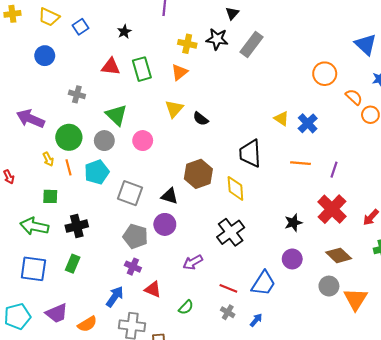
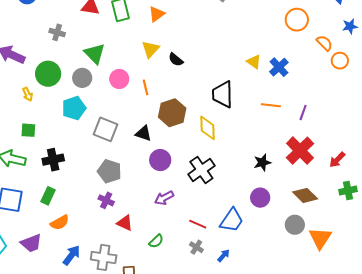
orange line: (68, 167) -> (145, 87), moved
purple circle: (165, 224) -> (160, 160), moved
blue arrow: (115, 297) -> (72, 255), moved
orange semicircle: (87, 324) -> (60, 222), moved

